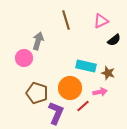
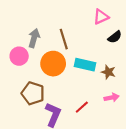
brown line: (66, 20) -> (64, 39), moved
orange circle: (70, 88) -> (53, 64), moved
pink arrow: (100, 92) -> (112, 98), moved

